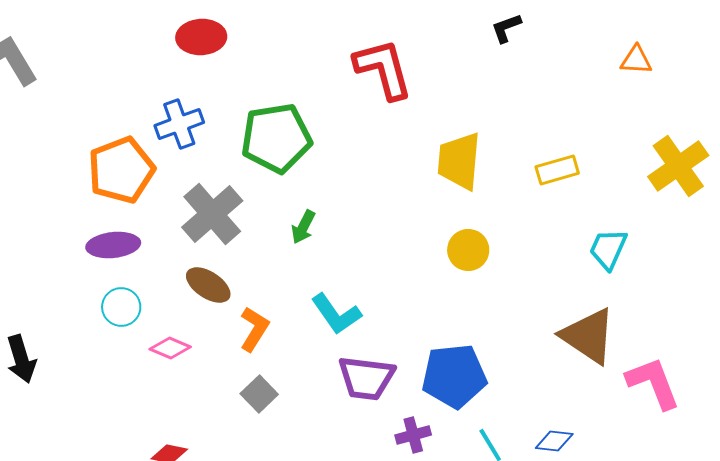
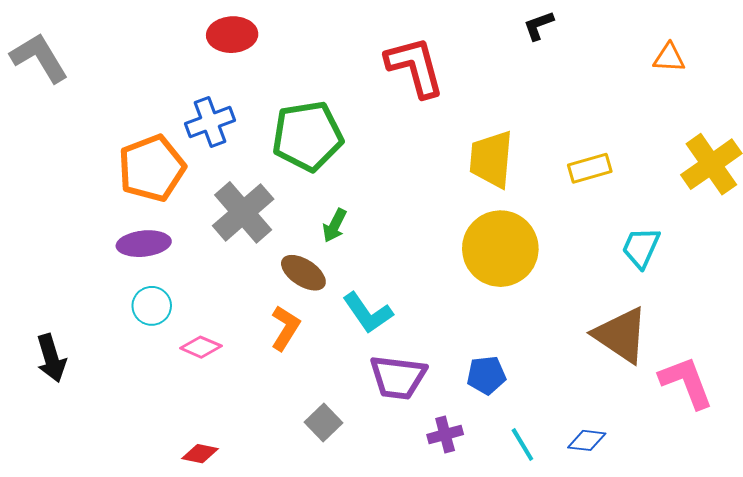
yellow circle: (468, 250) -> (500, 249), size x1.8
brown ellipse: (208, 285) -> (303, 273), moved
blue pentagon: (454, 376) -> (486, 375), size x0.6
gray square: (259, 394) -> (324, 422), moved

